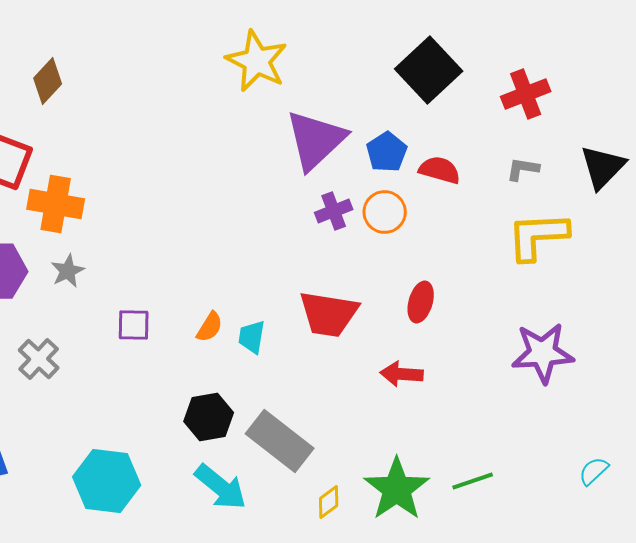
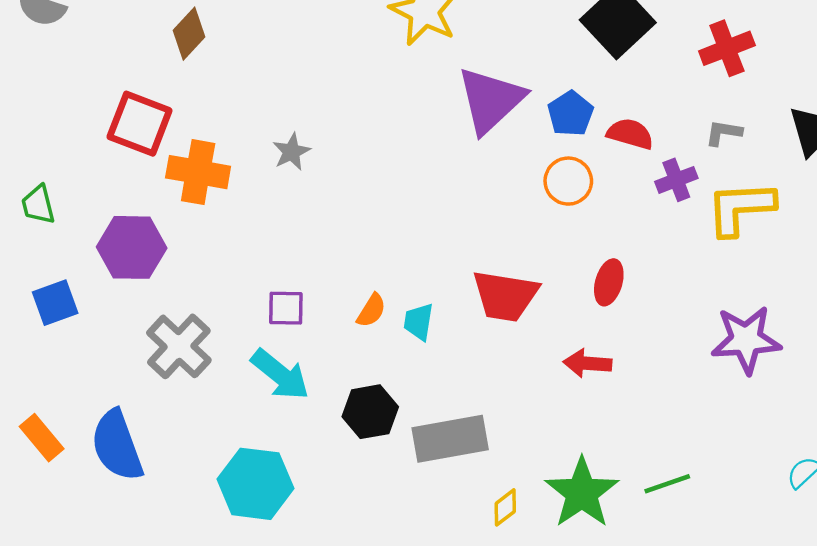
purple cross: (334, 211) -> (676, 180), moved
gray star: (68, 271) -> (291, 152), moved
gray cross: (39, 359) -> (179, 346), size x1.4
gray rectangle: (280, 441) -> (450, 439), turned -48
cyan arrow: (221, 487) -> (280, 375), moved

